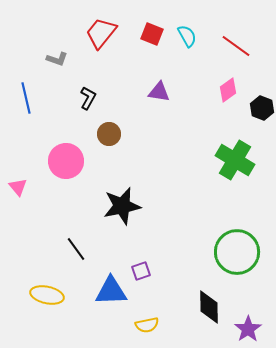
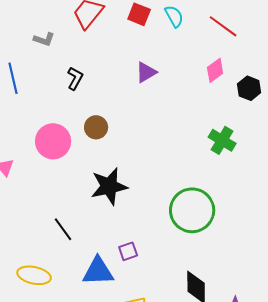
purple triangle: (159, 92) -> (146, 72), turned -40
brown circle: (109, 134) -> (96, 127), moved
green cross: (235, 160) -> (222, 140), size x0.7
green circle: (237, 252) -> (192, 210), moved

